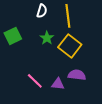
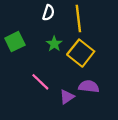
pink line: (35, 81) -> (40, 82), moved
purple triangle: (58, 84) -> (67, 97), turned -40

